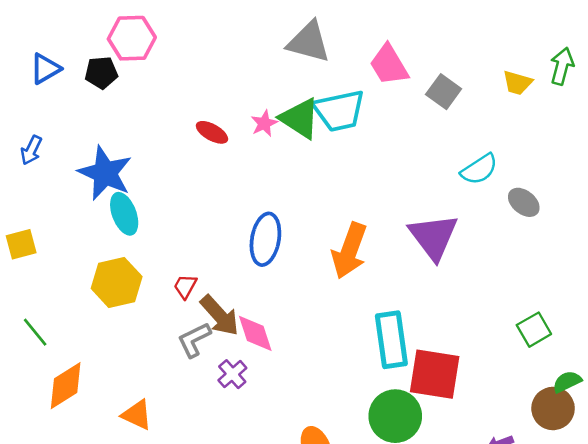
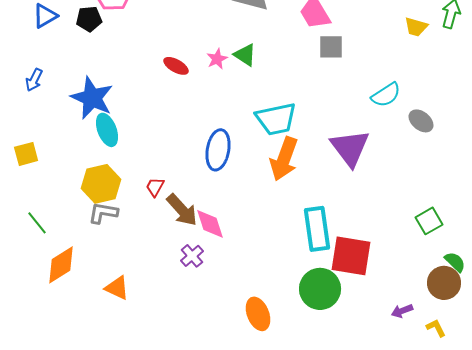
gray square: (444, 92) -> (331, 47), moved, turned -36
cyan trapezoid: (339, 111) -> (276, 119), moved
green triangle: (300, 118) -> (245, 55), size x0.7
gray L-shape: (194, 340) -> (103, 213), moved, turned 36
green semicircle: (567, 382) -> (455, 262), turned 70

